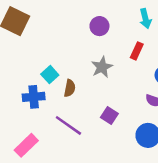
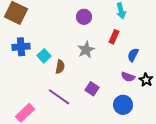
blue cross: (34, 97) -> (21, 47), moved

